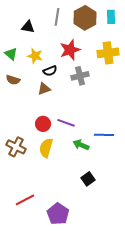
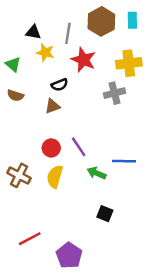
gray line: (57, 17) -> (68, 33), moved
red star: (70, 50) -> (83, 60), turned -30
yellow star: (35, 56) -> (45, 53), moved
gray cross: (80, 76) -> (114, 93), moved
purple line: (66, 123) -> (79, 147), turned 36
black square: (88, 179) -> (105, 214), turned -32

